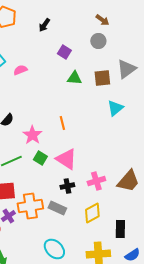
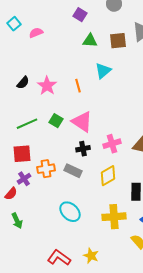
cyan triangle: (115, 108) -> (103, 71), moved
pink star: (32, 135) -> (47, 86), moved
orange cross: (30, 206) -> (46, 169), size x0.7

